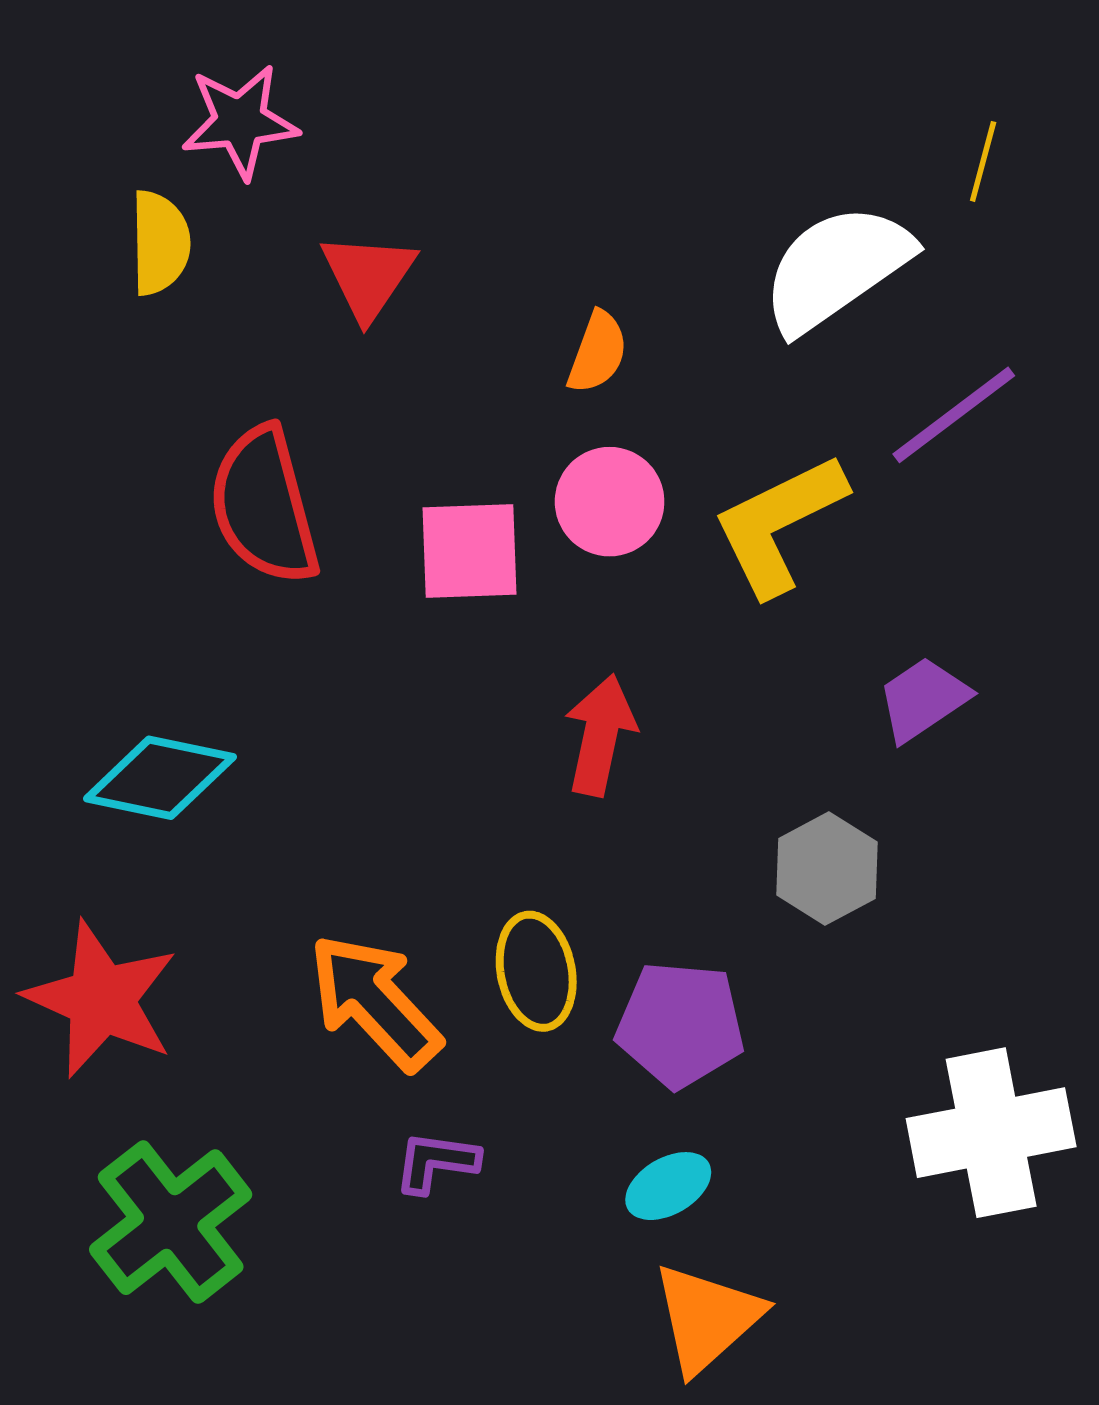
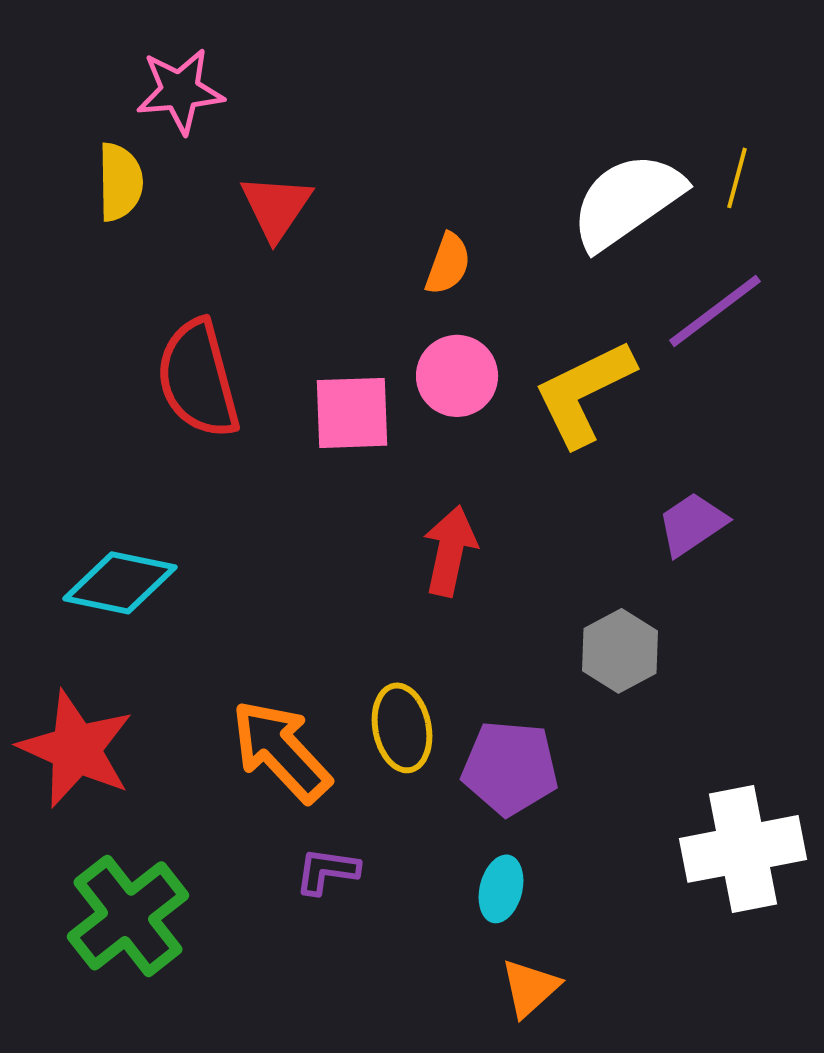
yellow line: (983, 161) -> (737, 178), moved
cyan ellipse: (668, 1186) -> (501, 889), turned -46
orange triangle: (707, 1318) -> (530, 988), size x0.7

